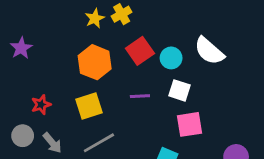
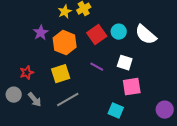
purple star: (21, 48) -> (41, 33), moved
cyan circle: (171, 58) -> (119, 32), moved
purple line: (140, 96) -> (97, 67), turned 32

